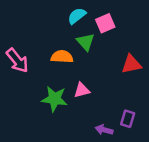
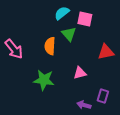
pink square: (105, 23) -> (85, 19), turned 35
orange semicircle: (62, 57) -> (50, 46), turned -90
pink triangle: (82, 90) -> (80, 73), moved

